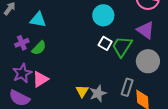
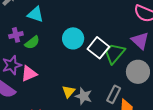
cyan circle: (103, 15) -> (73, 38), moved
white square: (105, 43) -> (98, 48), size x1.5
gray star: (98, 93) -> (84, 96), turned 30

